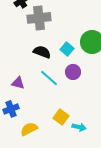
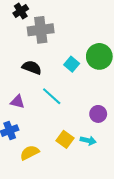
black semicircle: (42, 52) -> (32, 67), moved
purple circle: (73, 72) -> (98, 114), moved
cyan arrow: (79, 127) -> (88, 140), moved

